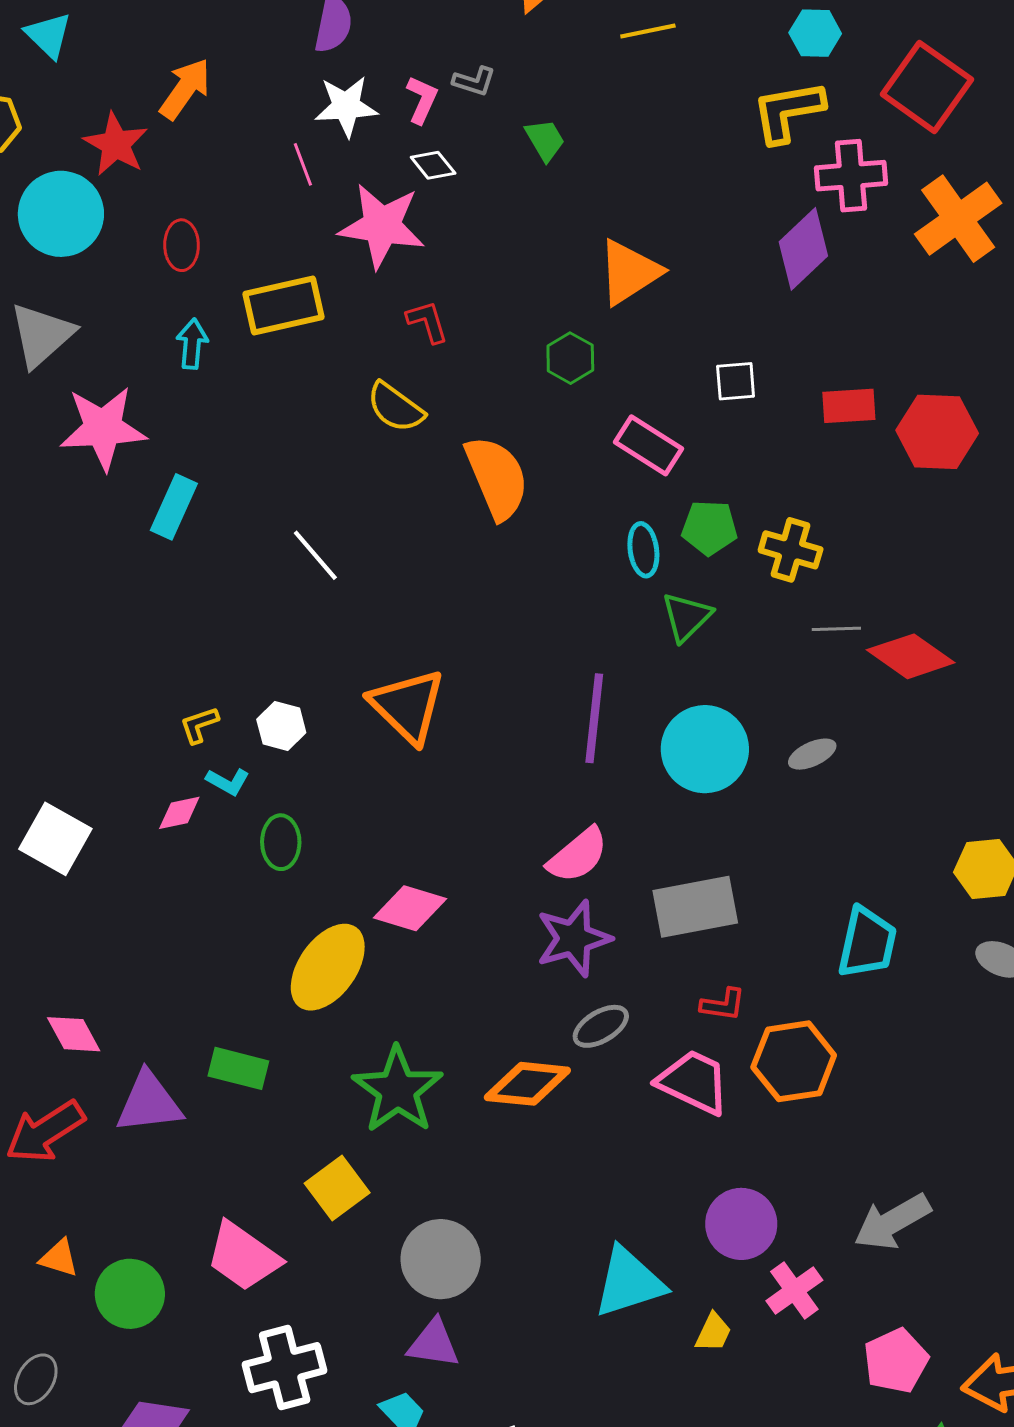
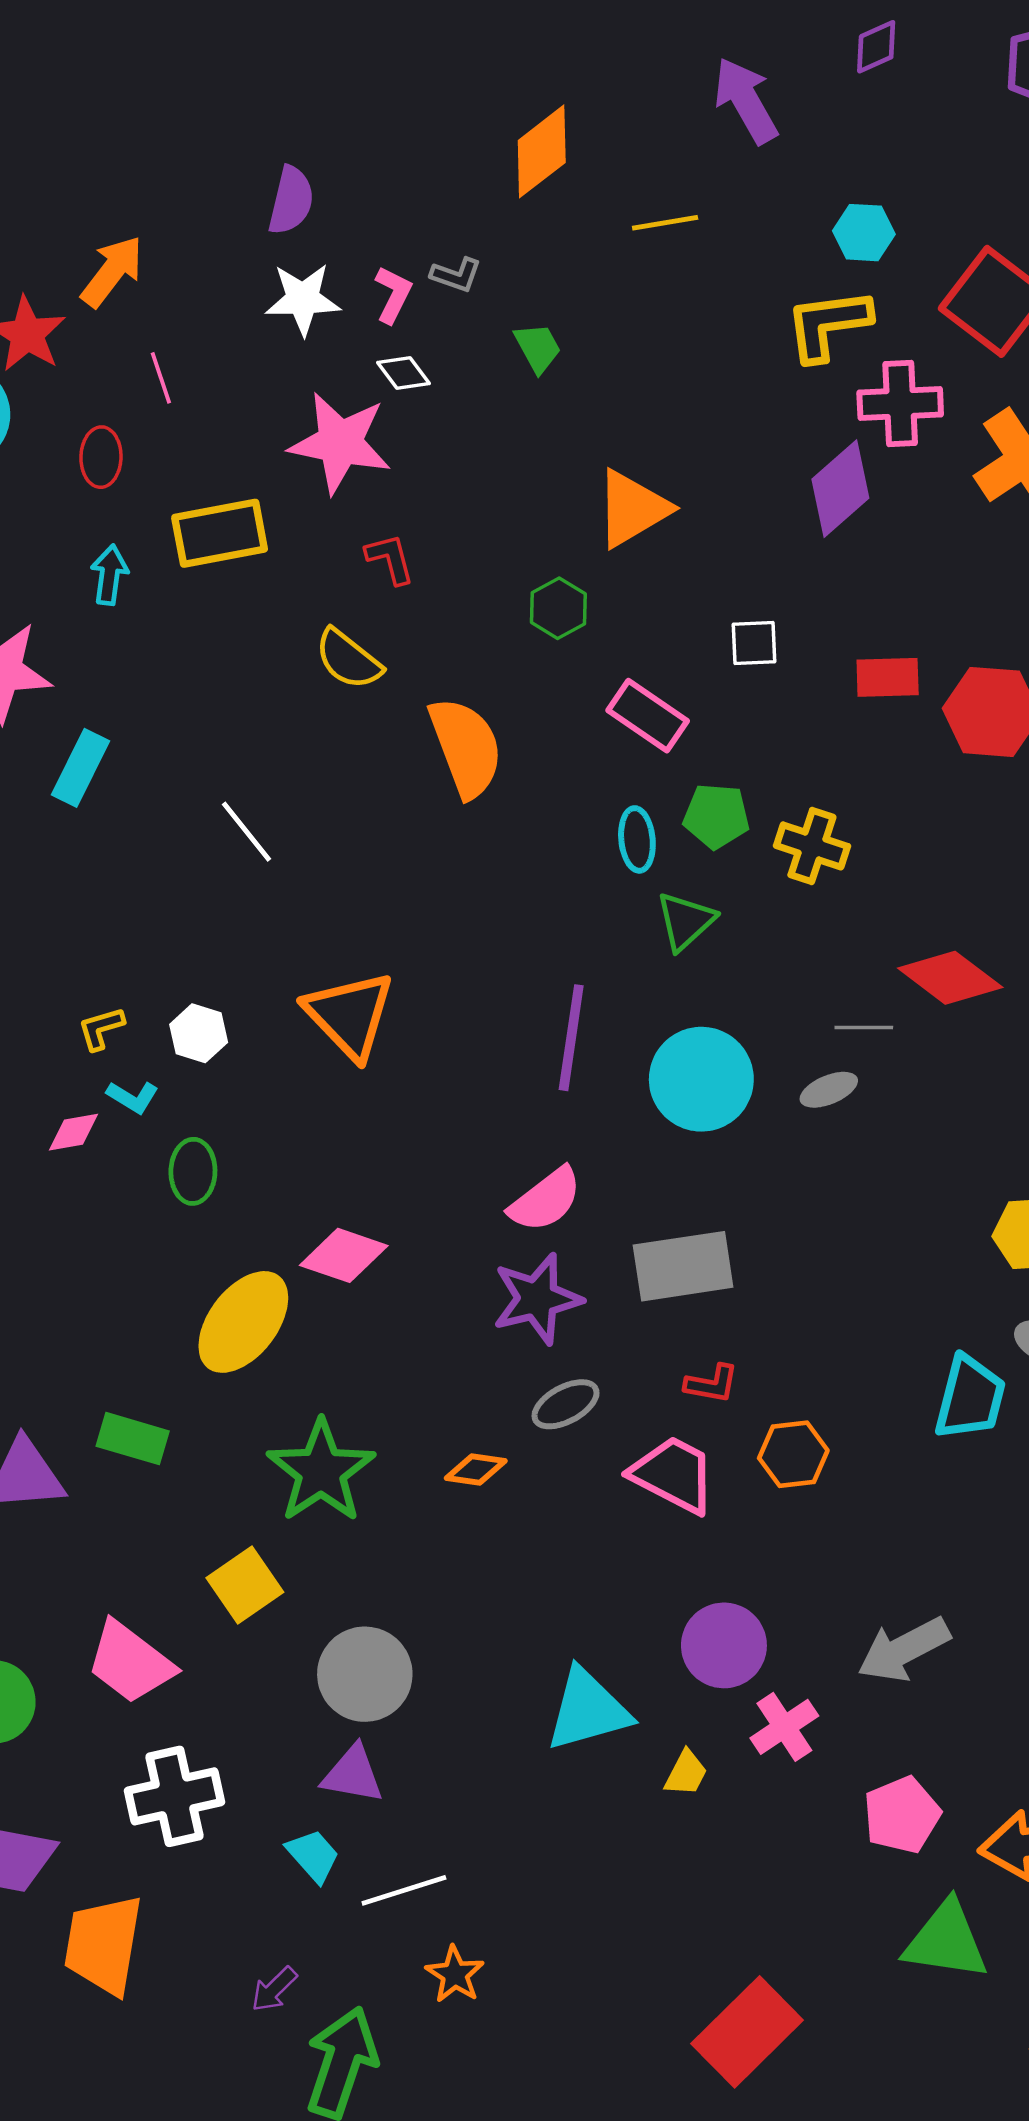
pink line: (303, 164) -> (161, 378), moved
gray line: (836, 629) -> (864, 1027), moved
cyan trapezoid: (867, 943) -> (970, 1398), moved
orange hexagon: (794, 1061) -> (793, 1454), size x0.7
orange diamond: (527, 1084) -> (476, 1470), size x0.6

